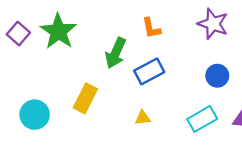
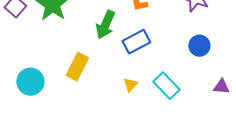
yellow triangle: (143, 118) -> (130, 85), turned -42
cyan rectangle: (202, 119) -> (166, 86), moved, turned 76

